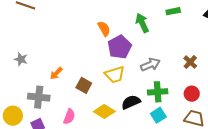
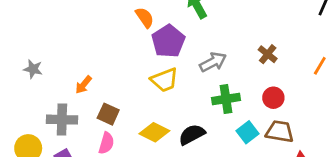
brown square: (84, 85) -> (108, 114), moved
black semicircle: (131, 102) -> (192, 134), moved
cyan square: (158, 115) -> (248, 132), moved

